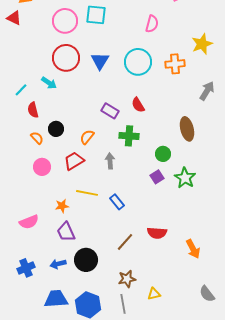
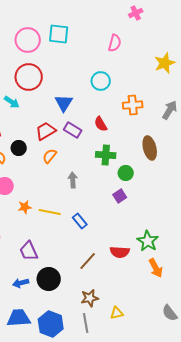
blue triangle: (100, 61) -> (64, 103), moved
cyan circle: (138, 62) -> (101, 81), size x0.7
orange cross: (175, 64) -> (133, 105), moved
green cross: (129, 136) -> (106, 155), moved
red trapezoid: (74, 161) -> (46, 131), moved
green star: (185, 178) -> (148, 241), moved
orange star: (62, 206) -> (25, 207), moved

